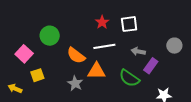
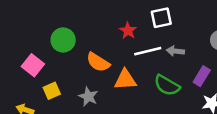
red star: (102, 22) -> (128, 31), moved
white line: (104, 46) -> (148, 51), moved
purple rectangle: (151, 66) -> (202, 76), moved
gray star: (75, 83) -> (88, 97), moved

